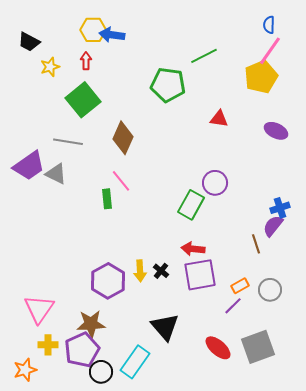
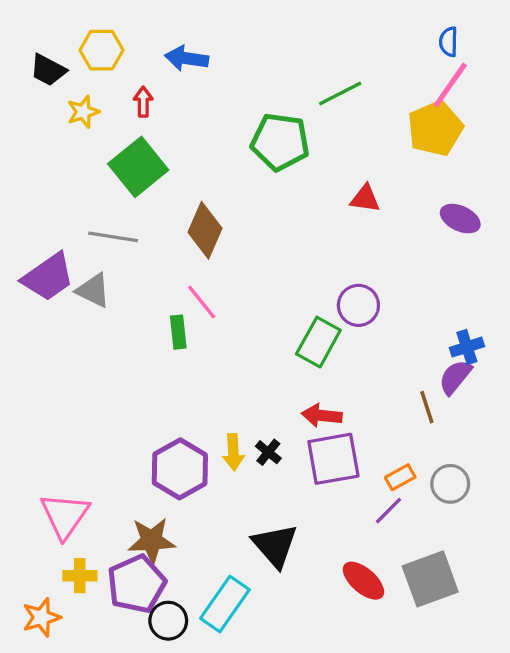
yellow hexagon: (93, 30) -> (101, 50), moved

